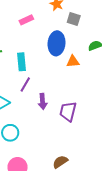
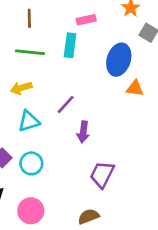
cyan rectangle: (22, 62) -> (70, 45), moved
purple trapezoid: (68, 111) -> (102, 174), moved

